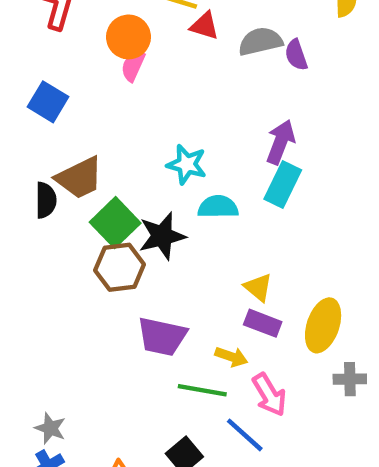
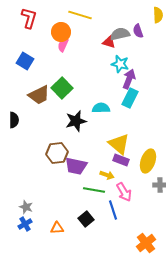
red triangle: (205, 26) -> (109, 42), moved
purple semicircle: (296, 55) -> (138, 31), moved
cyan star: (187, 164) -> (120, 64), moved
black semicircle: (46, 200) -> (14, 120), moved
green square: (115, 223) -> (62, 88), moved
brown hexagon: (120, 267) -> (57, 153), moved
yellow triangle: (258, 287) -> (119, 144), size x1.6
blue line: (245, 435) -> (113, 210), turned 30

